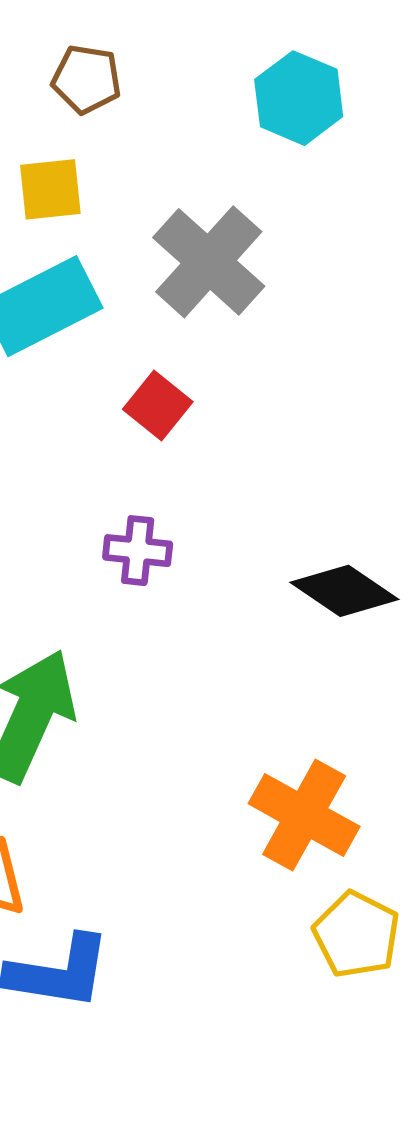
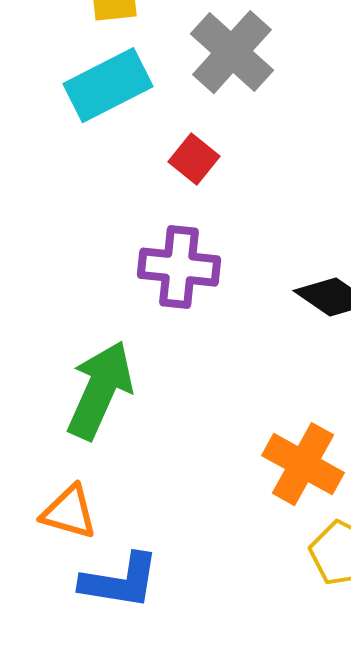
purple cross: (138, 551) -> (179, 267), size x1.6

